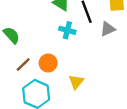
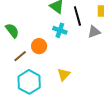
orange circle: (48, 63) -> (39, 46), moved

